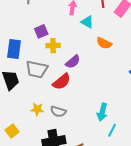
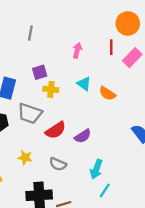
cyan triangle: (87, 22) -> (84, 84), moved
purple semicircle: (73, 62) -> (83, 136), moved
gray semicircle: (58, 112) -> (58, 164), moved

